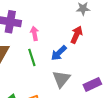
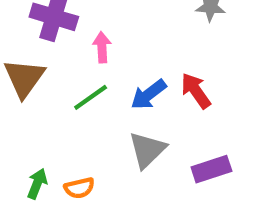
red arrow: (76, 35) -> (196, 91), moved, turned -66
green line: (32, 57) -> (91, 97), turned 66

